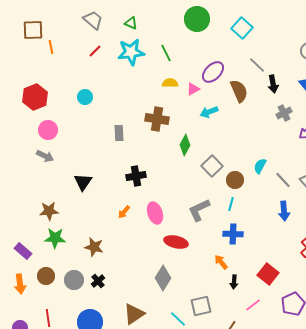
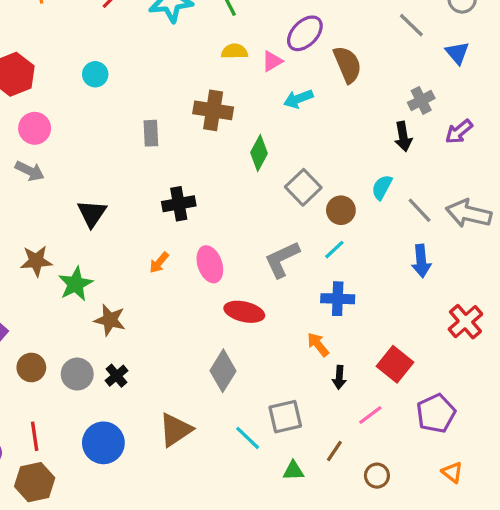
gray line: (257, 65) -> (411, 25), moved
black arrow: (273, 84) -> (403, 137), moved
cyan line: (231, 204) -> (334, 250), turned 32
green star: (55, 238) -> (76, 284), moved, turned -30

